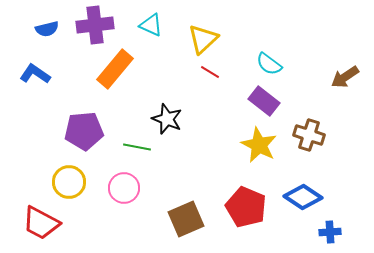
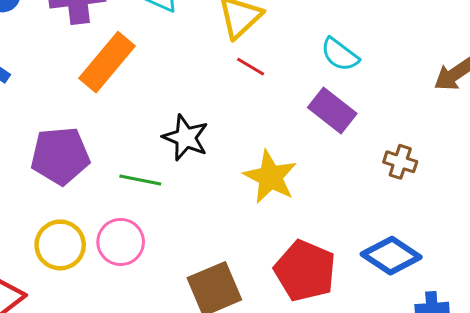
brown cross: (309, 135) -> (400, 162), size x0.7
yellow star: (259, 145) -> (270, 177), moved
yellow circle: (69, 182) -> (60, 245), moved

